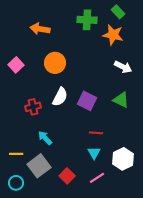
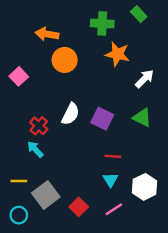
orange star: (113, 35) -> (117, 54), moved
orange circle: (55, 63) -> (65, 60), moved
white arrow: (123, 67) -> (145, 79), turned -72
red cross: (33, 107) -> (39, 126), turned -35
cyan arrow: (45, 138) -> (35, 149), moved

